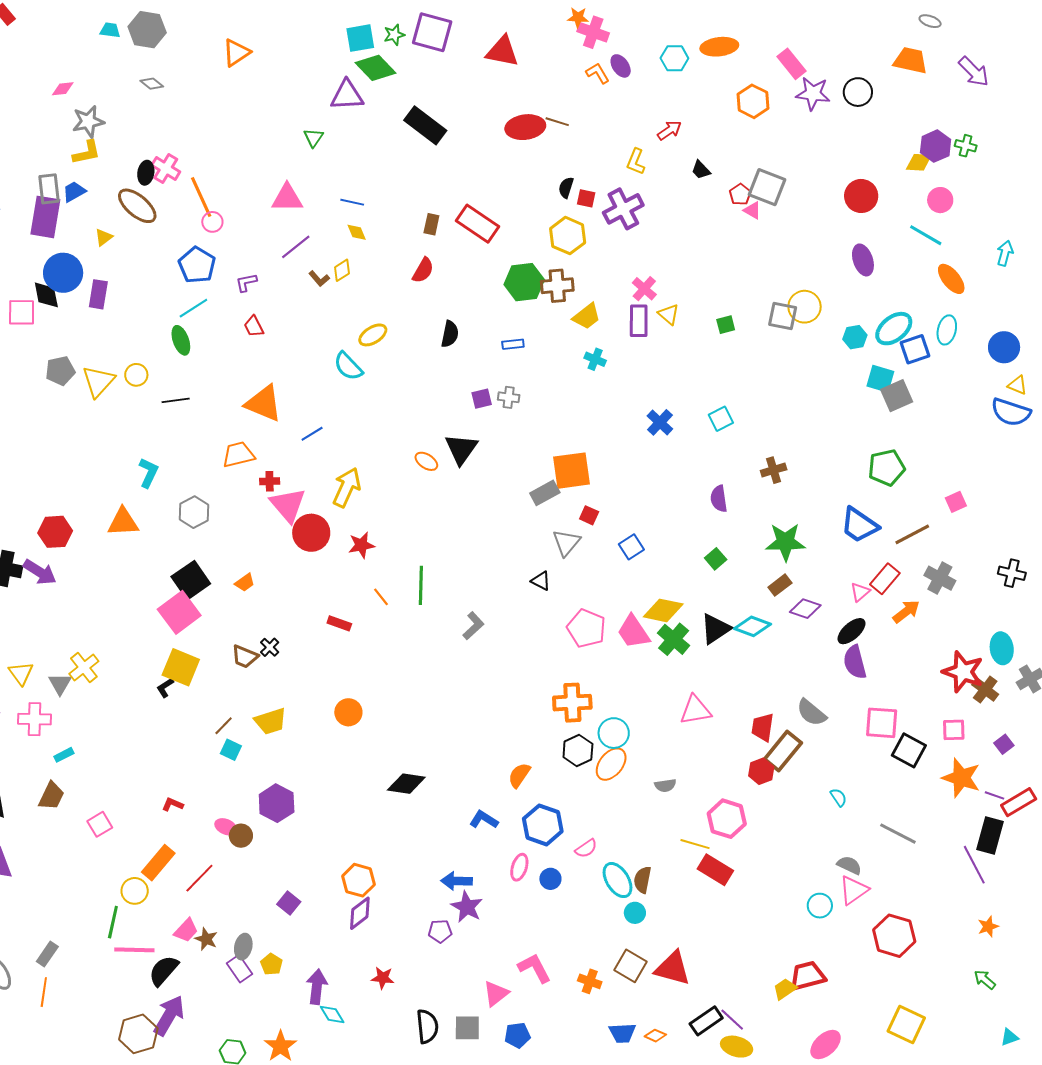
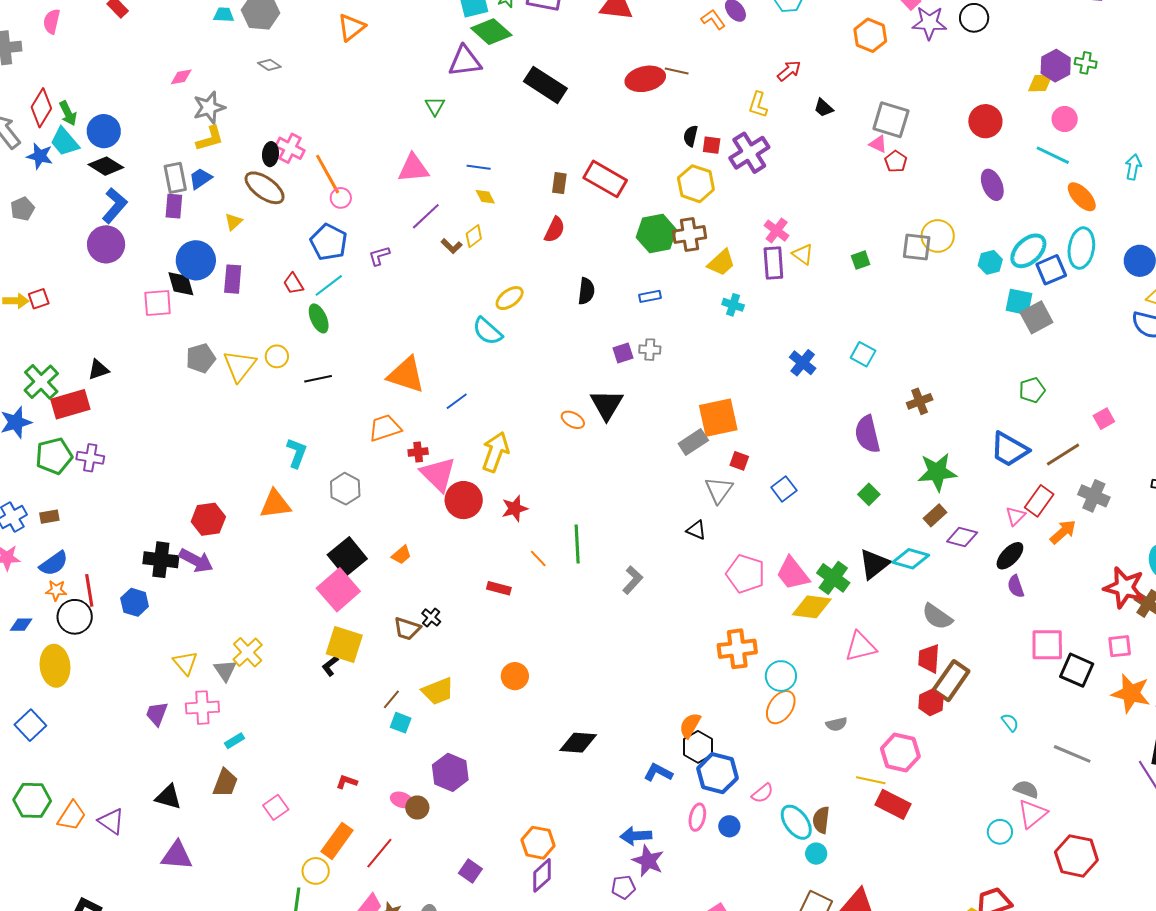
red pentagon: (740, 194) -> (896, 161), moved
purple rectangle: (45, 217) -> (174, 206), size x0.6
red trapezoid: (254, 326) -> (293, 284), moved
cyan ellipse: (947, 330) -> (1081, 248), size x1.4
cyan square: (721, 419) -> (863, 354), turned -30
green pentagon: (886, 468) -> (1032, 390), size x0.7
purple semicircle: (719, 499) -> (867, 434), size x1.4
yellow diamond: (663, 610) -> (812, 607), moved
purple semicircle: (855, 662) -> (1016, 586), size x0.7
gray semicircle: (811, 713) -> (937, 617), moved
black hexagon: (578, 750) -> (698, 747), moved

